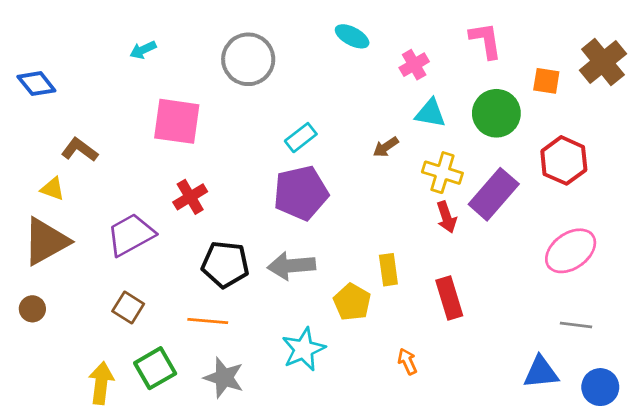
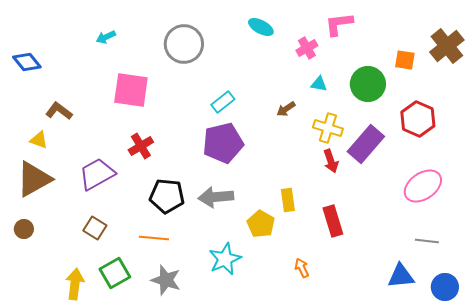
pink L-shape: (486, 40) -> (339, 24), moved, turned -88
cyan triangle: (430, 113) -> (319, 84), size x0.7

